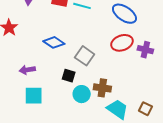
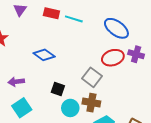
purple cross: (145, 50) -> (136, 54), moved
gray square: (85, 56) -> (92, 77), moved
cyan square: (34, 96) -> (22, 108), turned -36

